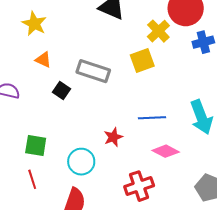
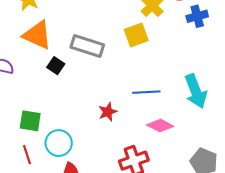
orange triangle: (43, 60) -> (37, 35), size x1.8
cyan circle: (81, 162) -> (59, 143), moved

